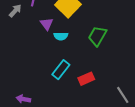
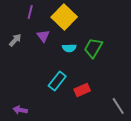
gray arrow: (15, 11) -> (15, 40), moved
cyan semicircle: (61, 36) -> (69, 48), moved

